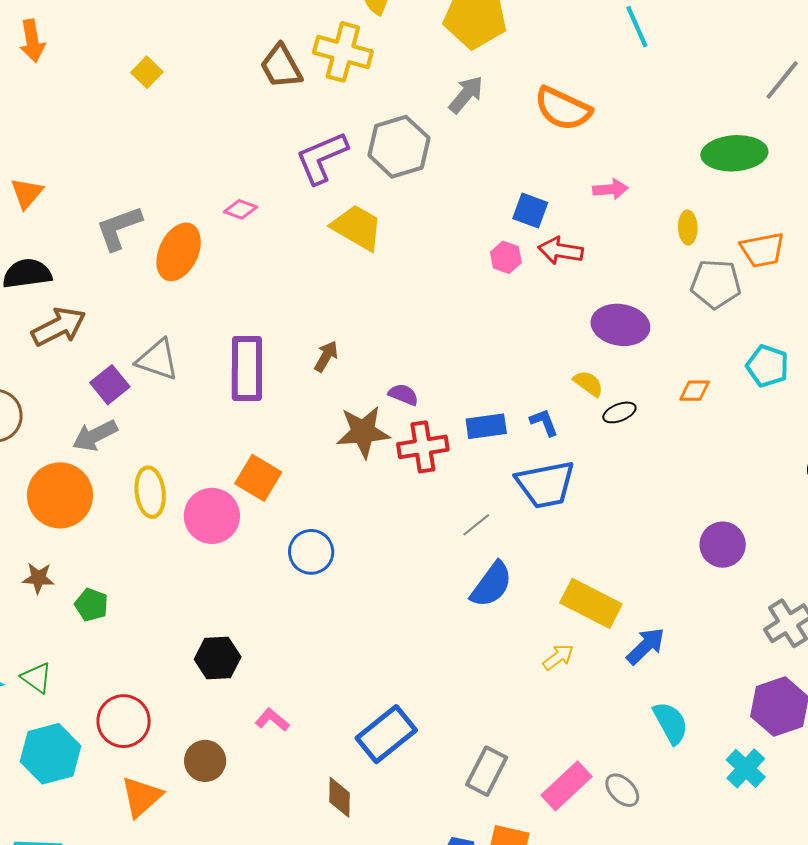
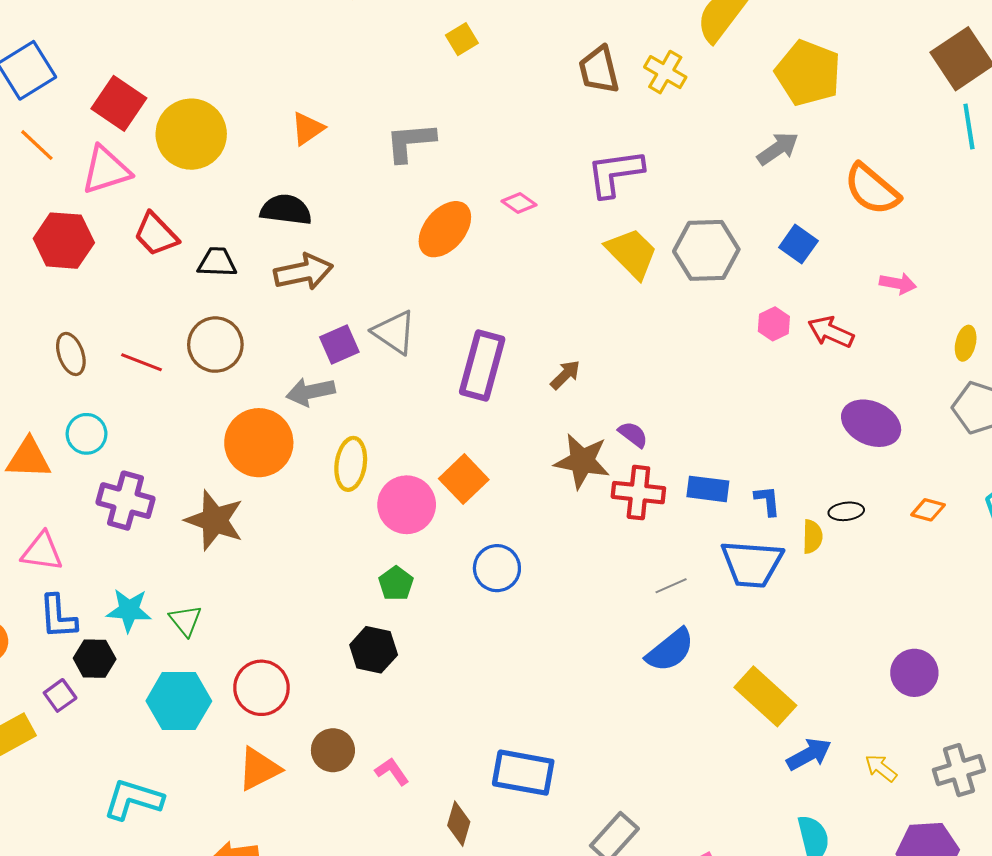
yellow cross: (343, 52) -> (665, 72), size x0.7
gray hexagon: (399, 147) -> (706, 250), moved
blue square: (530, 211) -> (798, 244), moved
gray L-shape: (119, 228) -> (410, 142), moved
yellow semicircle: (588, 384) -> (812, 537), moved, turned 40
brown star: (38, 578) -> (214, 520), size x1.8
green pentagon: (91, 605) -> (396, 584), moved
yellow arrow: (558, 657) -> (881, 768), moved, turned -120
pink L-shape: (272, 720) -> (392, 771), moved
blue rectangle: (386, 734) -> (523, 773), turned 34

